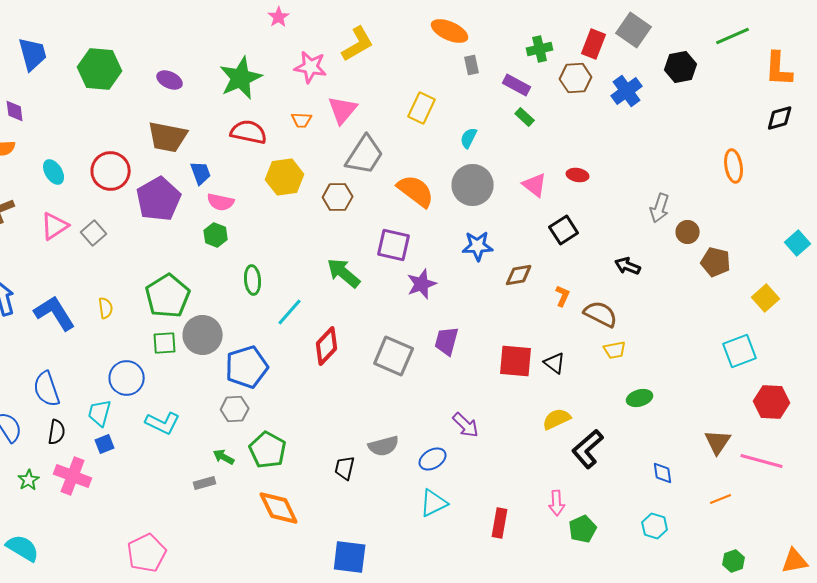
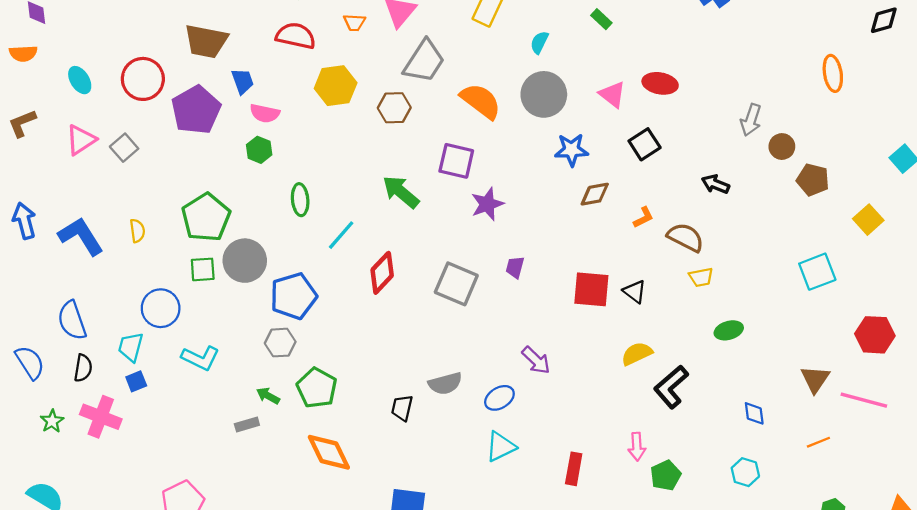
red ellipse: (578, 175) -> (660, 83), size x1.4
blue star: (478, 246) -> (571, 150), moved
orange L-shape: (563, 296) -> (643, 217), turned 40
purple trapezoid: (447, 341) -> (515, 267), size x0.7
cyan square: (740, 351) -> (817, 272), moved

